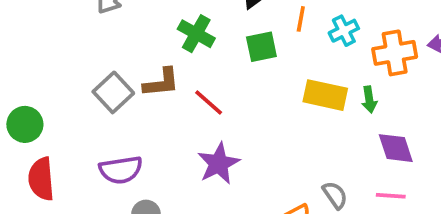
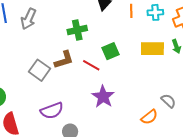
cyan cross: (344, 31) -> (155, 12), turned 35
green cross: (196, 34) -> (77, 30), turned -30
green square: (261, 47) -> (110, 51), moved

